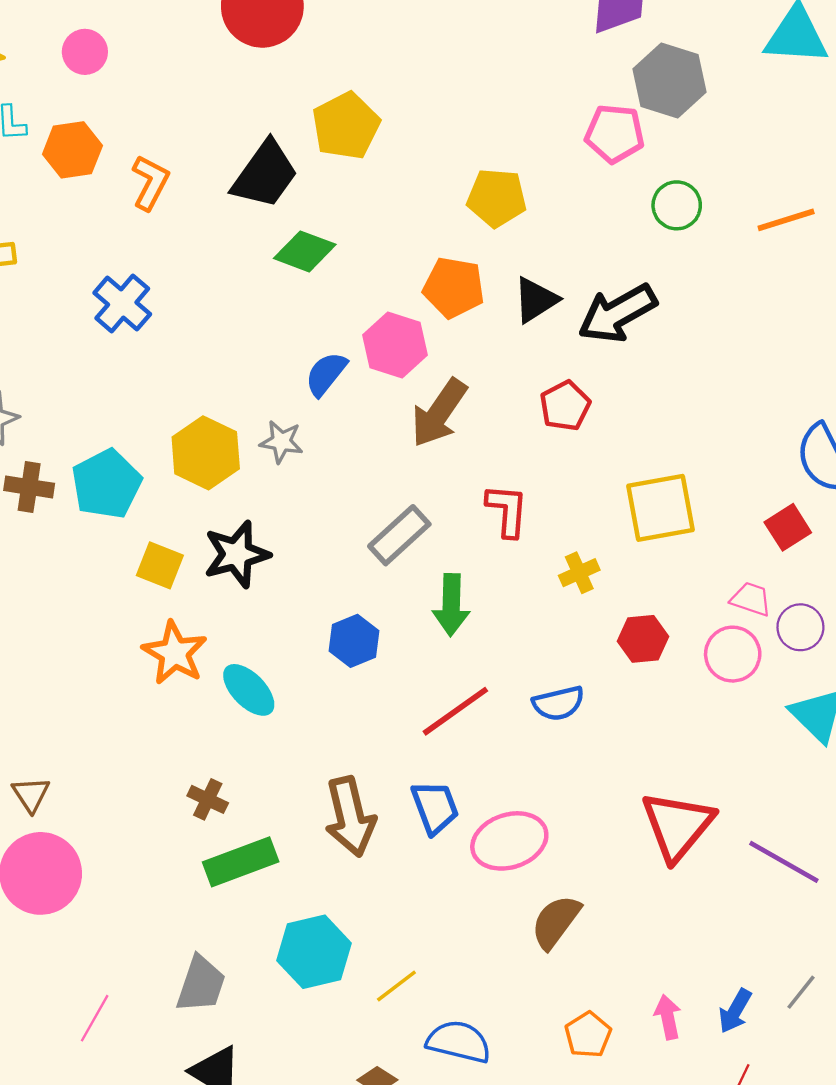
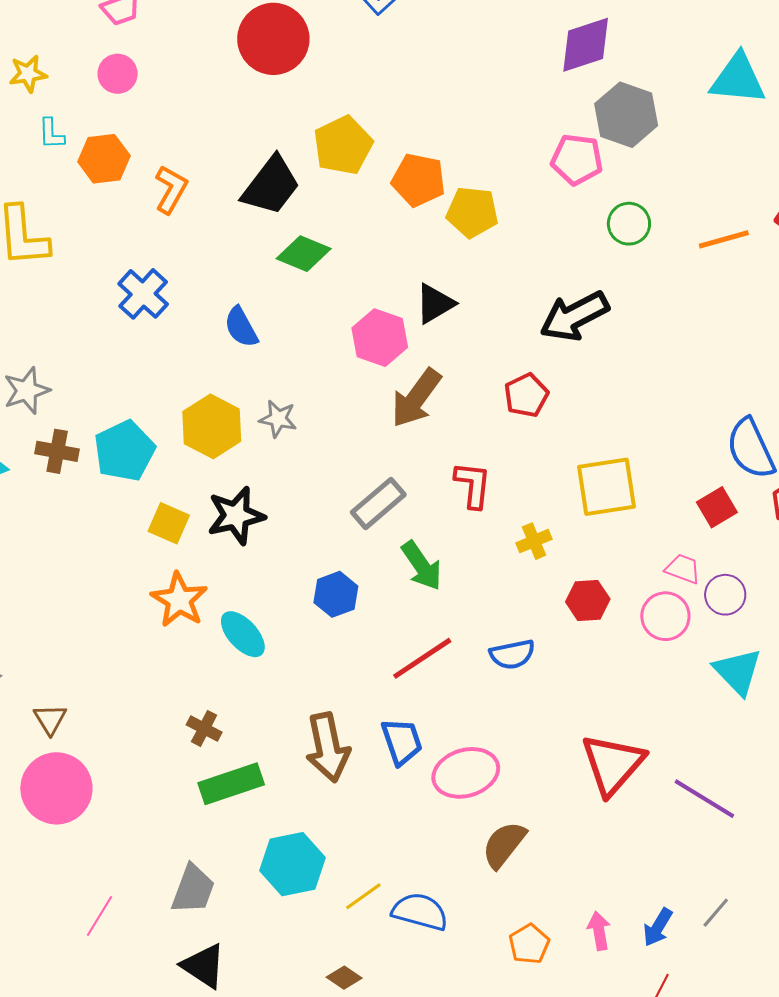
orange pentagon: (454, 288) -> (419, 180), moved
black triangle: (536, 300) -> (435, 304), moved
blue semicircle: (326, 374) -> (241, 327), moved, turned -69
green arrow: (451, 605) -> (422, 566), turned -38
blue semicircle: (459, 1042) -> (420, 912), moved

